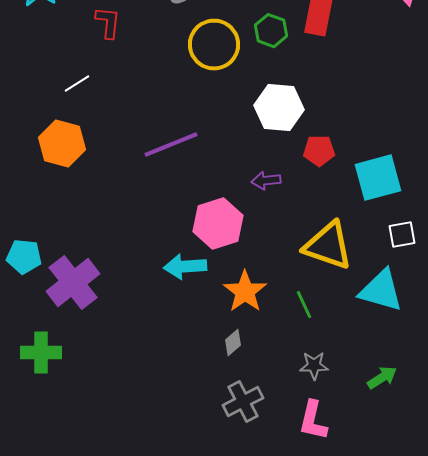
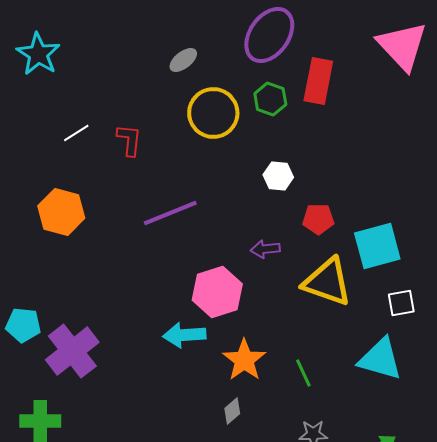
red L-shape: (108, 23) -> (129, 140), moved
white line: (77, 84) -> (76, 133), moved
white hexagon: (279, 108) -> (278, 176), size x0.6
yellow triangle: (328, 246) -> (327, 282), moved

